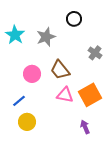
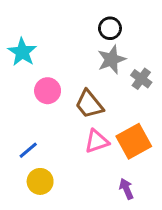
gray star: (46, 37) -> (111, 59), moved
pink circle: (32, 74) -> (48, 91), moved
pink triangle: (65, 95) -> (97, 141), turned -30

